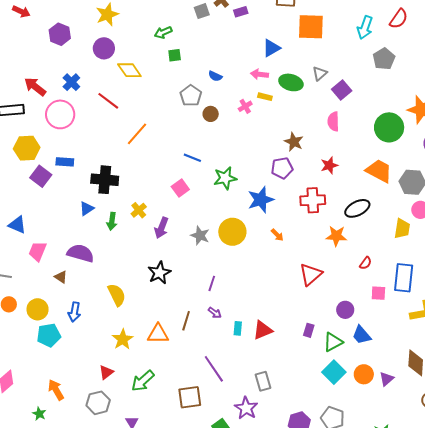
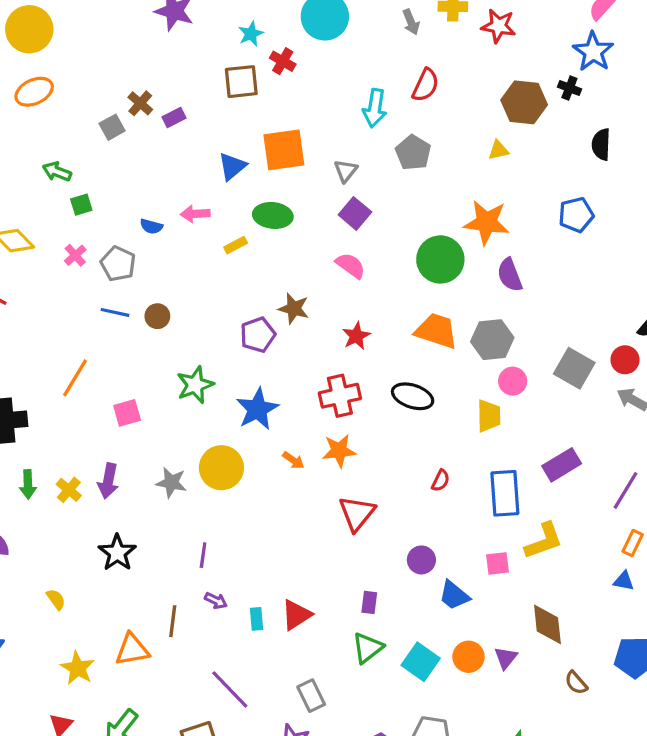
orange square: (311, 27) -> (284, 150), moved
green arrow: (163, 32) -> (57, 172), turned 54
gray triangle: (320, 73) -> (346, 171), moved
pink arrow: (259, 74) -> (195, 214), moved
yellow rectangle: (265, 97) -> (236, 245), turned -32
pink cross: (245, 106) -> (75, 255), moved
brown circle: (211, 114) -> (157, 316), moved
pink semicircle: (333, 122) -> (351, 266), turned 138
orange line: (137, 134) -> (75, 378), moved
blue line: (192, 158) -> (115, 312), moved
purple pentagon: (282, 168) -> (258, 335), moved
pink square: (180, 188) -> (127, 413), turned 30
black ellipse: (357, 208) -> (413, 396), turned 55
yellow cross: (139, 210) -> (69, 490), moved
orange star: (336, 236) -> (339, 451), moved
pink square: (378, 293) -> (498, 563), moved
yellow semicircle: (117, 295) -> (56, 599), size x0.6
green triangle: (333, 342) -> (368, 648), moved

